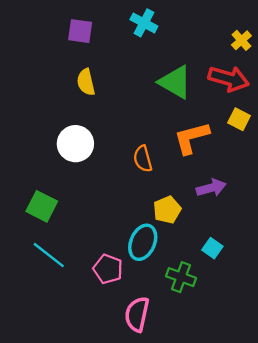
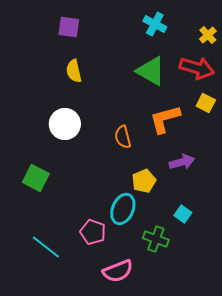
cyan cross: (144, 23) -> (155, 24), moved
cyan line: (49, 255) -> (46, 247), moved
pink semicircle: (137, 314) -> (118, 271), turned -124

